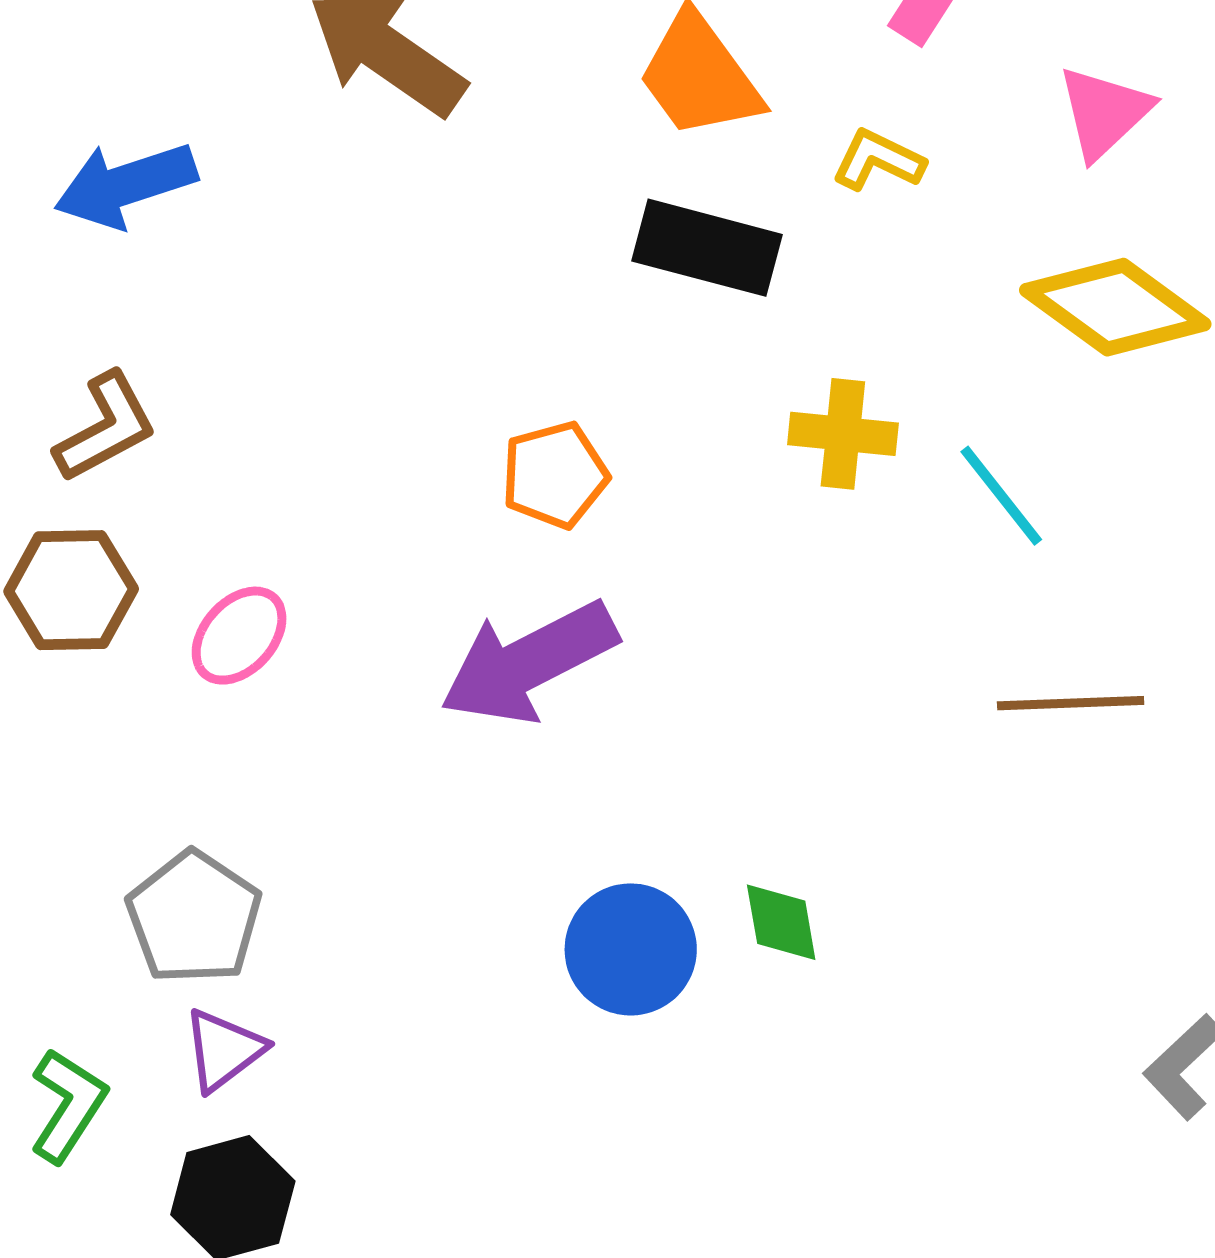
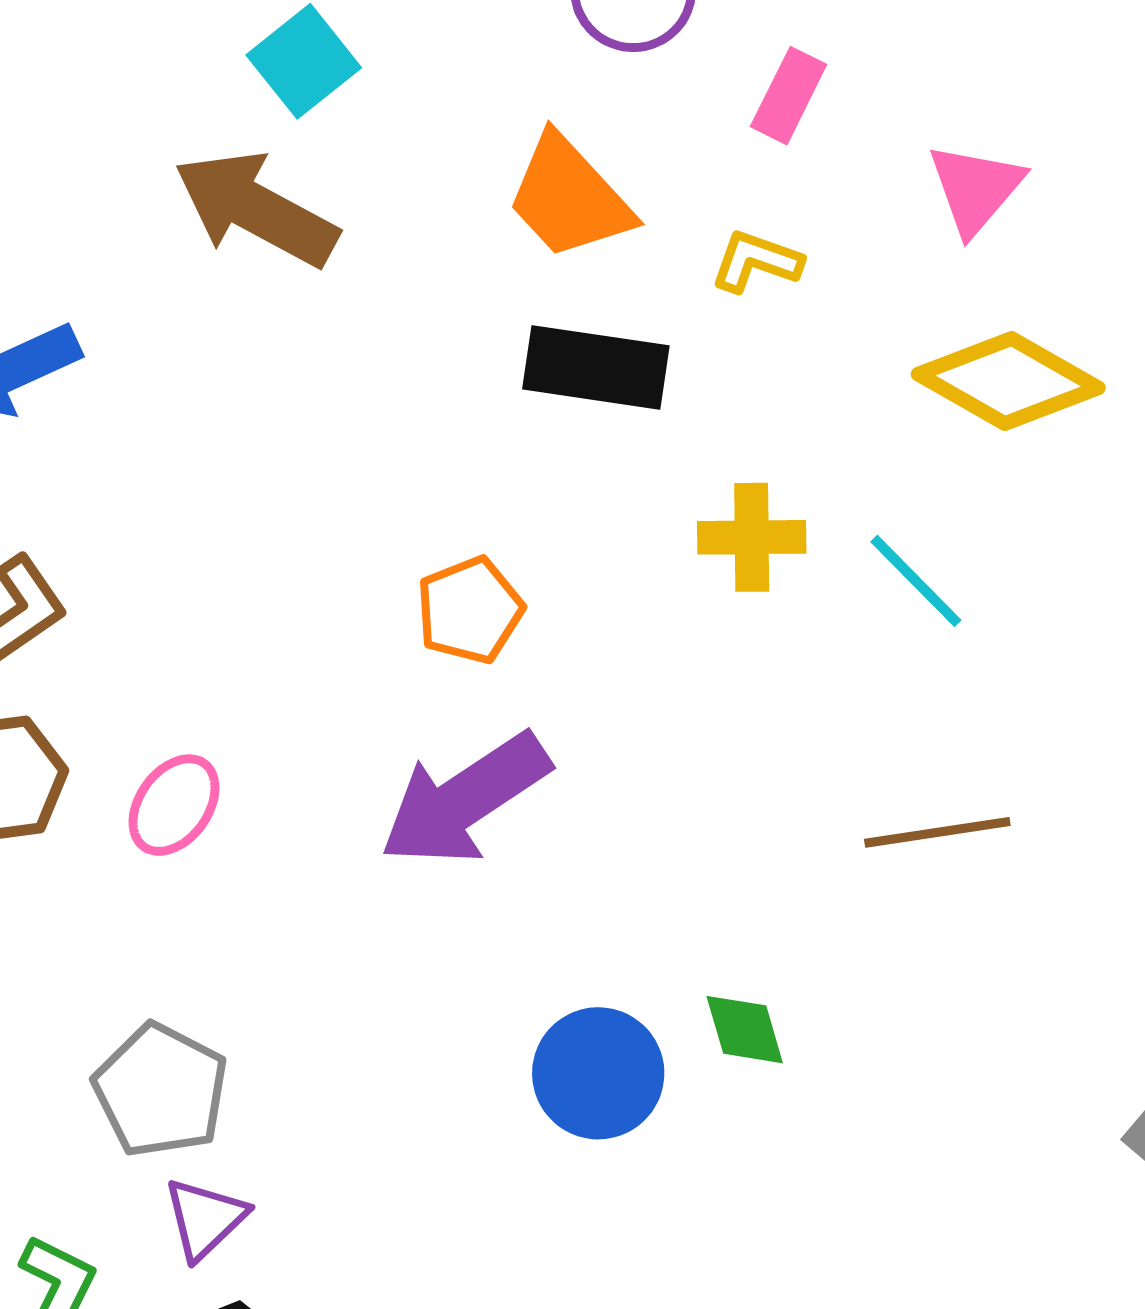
brown line: (1071, 703) -> (937, 832), moved

